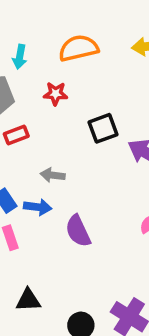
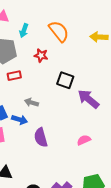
orange semicircle: (79, 48) -> (59, 31), turned 55
black square: (103, 128) -> (65, 80), turned 30

